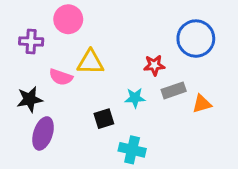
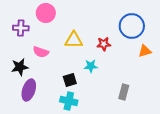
yellow triangle: (90, 62) -> (74, 40), moved
gray rectangle: (174, 90) -> (124, 92), moved, turned -56
orange triangle: (202, 104) -> (145, 51), moved
cyan cross: (132, 150) -> (69, 101), moved

